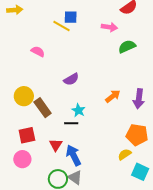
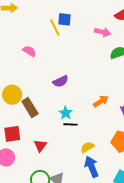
yellow line: (61, 26) -> (55, 27), turned 30
black line: (71, 123) -> (70, 124), moved
yellow semicircle: (125, 154) -> (87, 147), moved
blue arrow: (73, 155) -> (92, 167), moved

